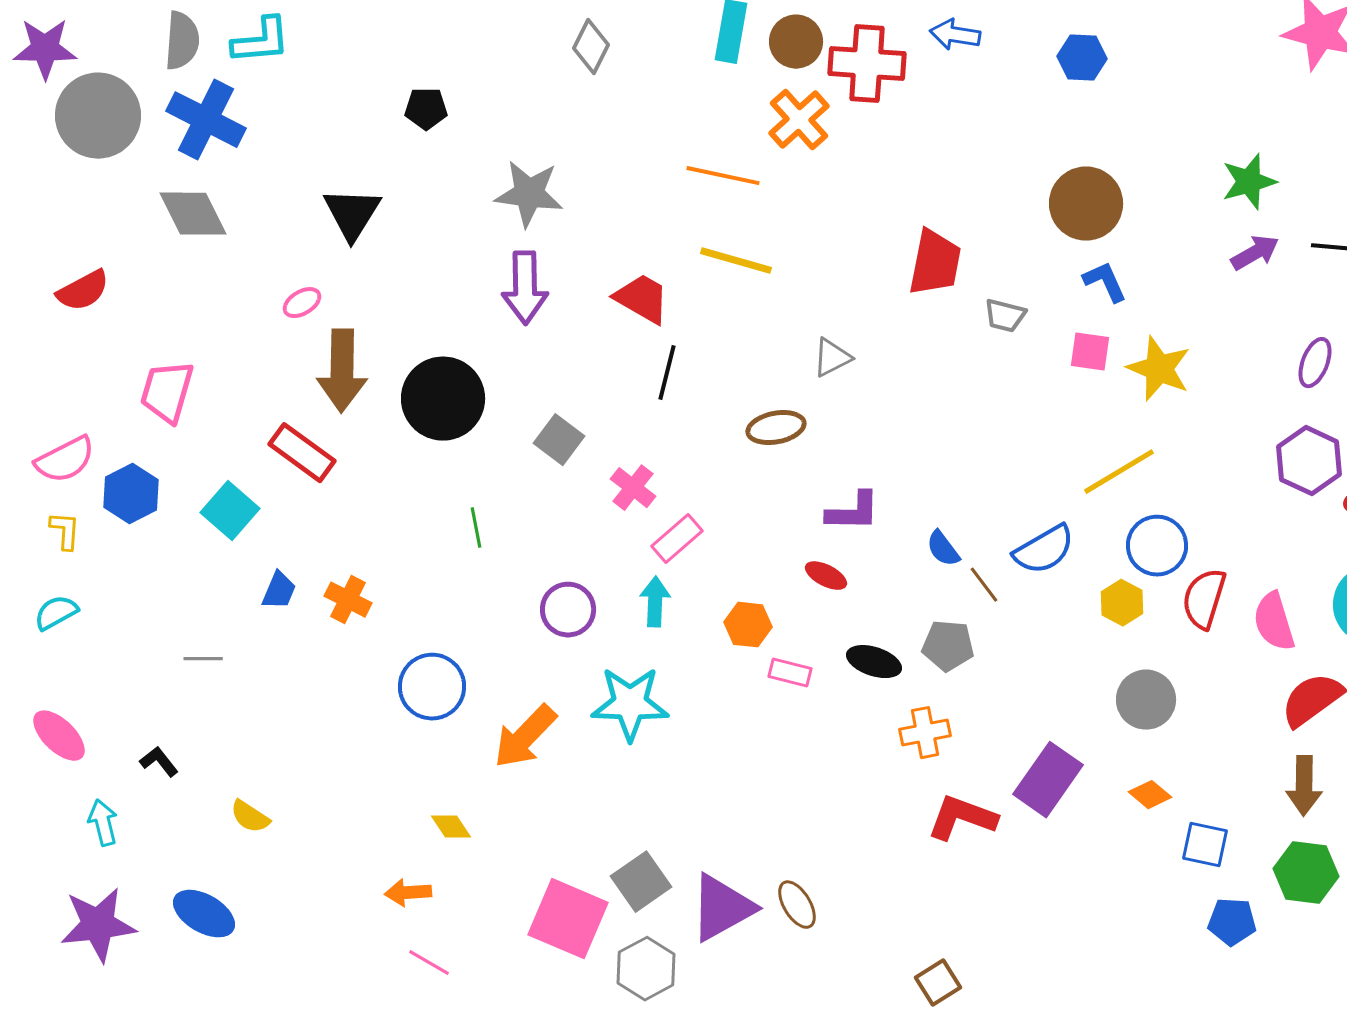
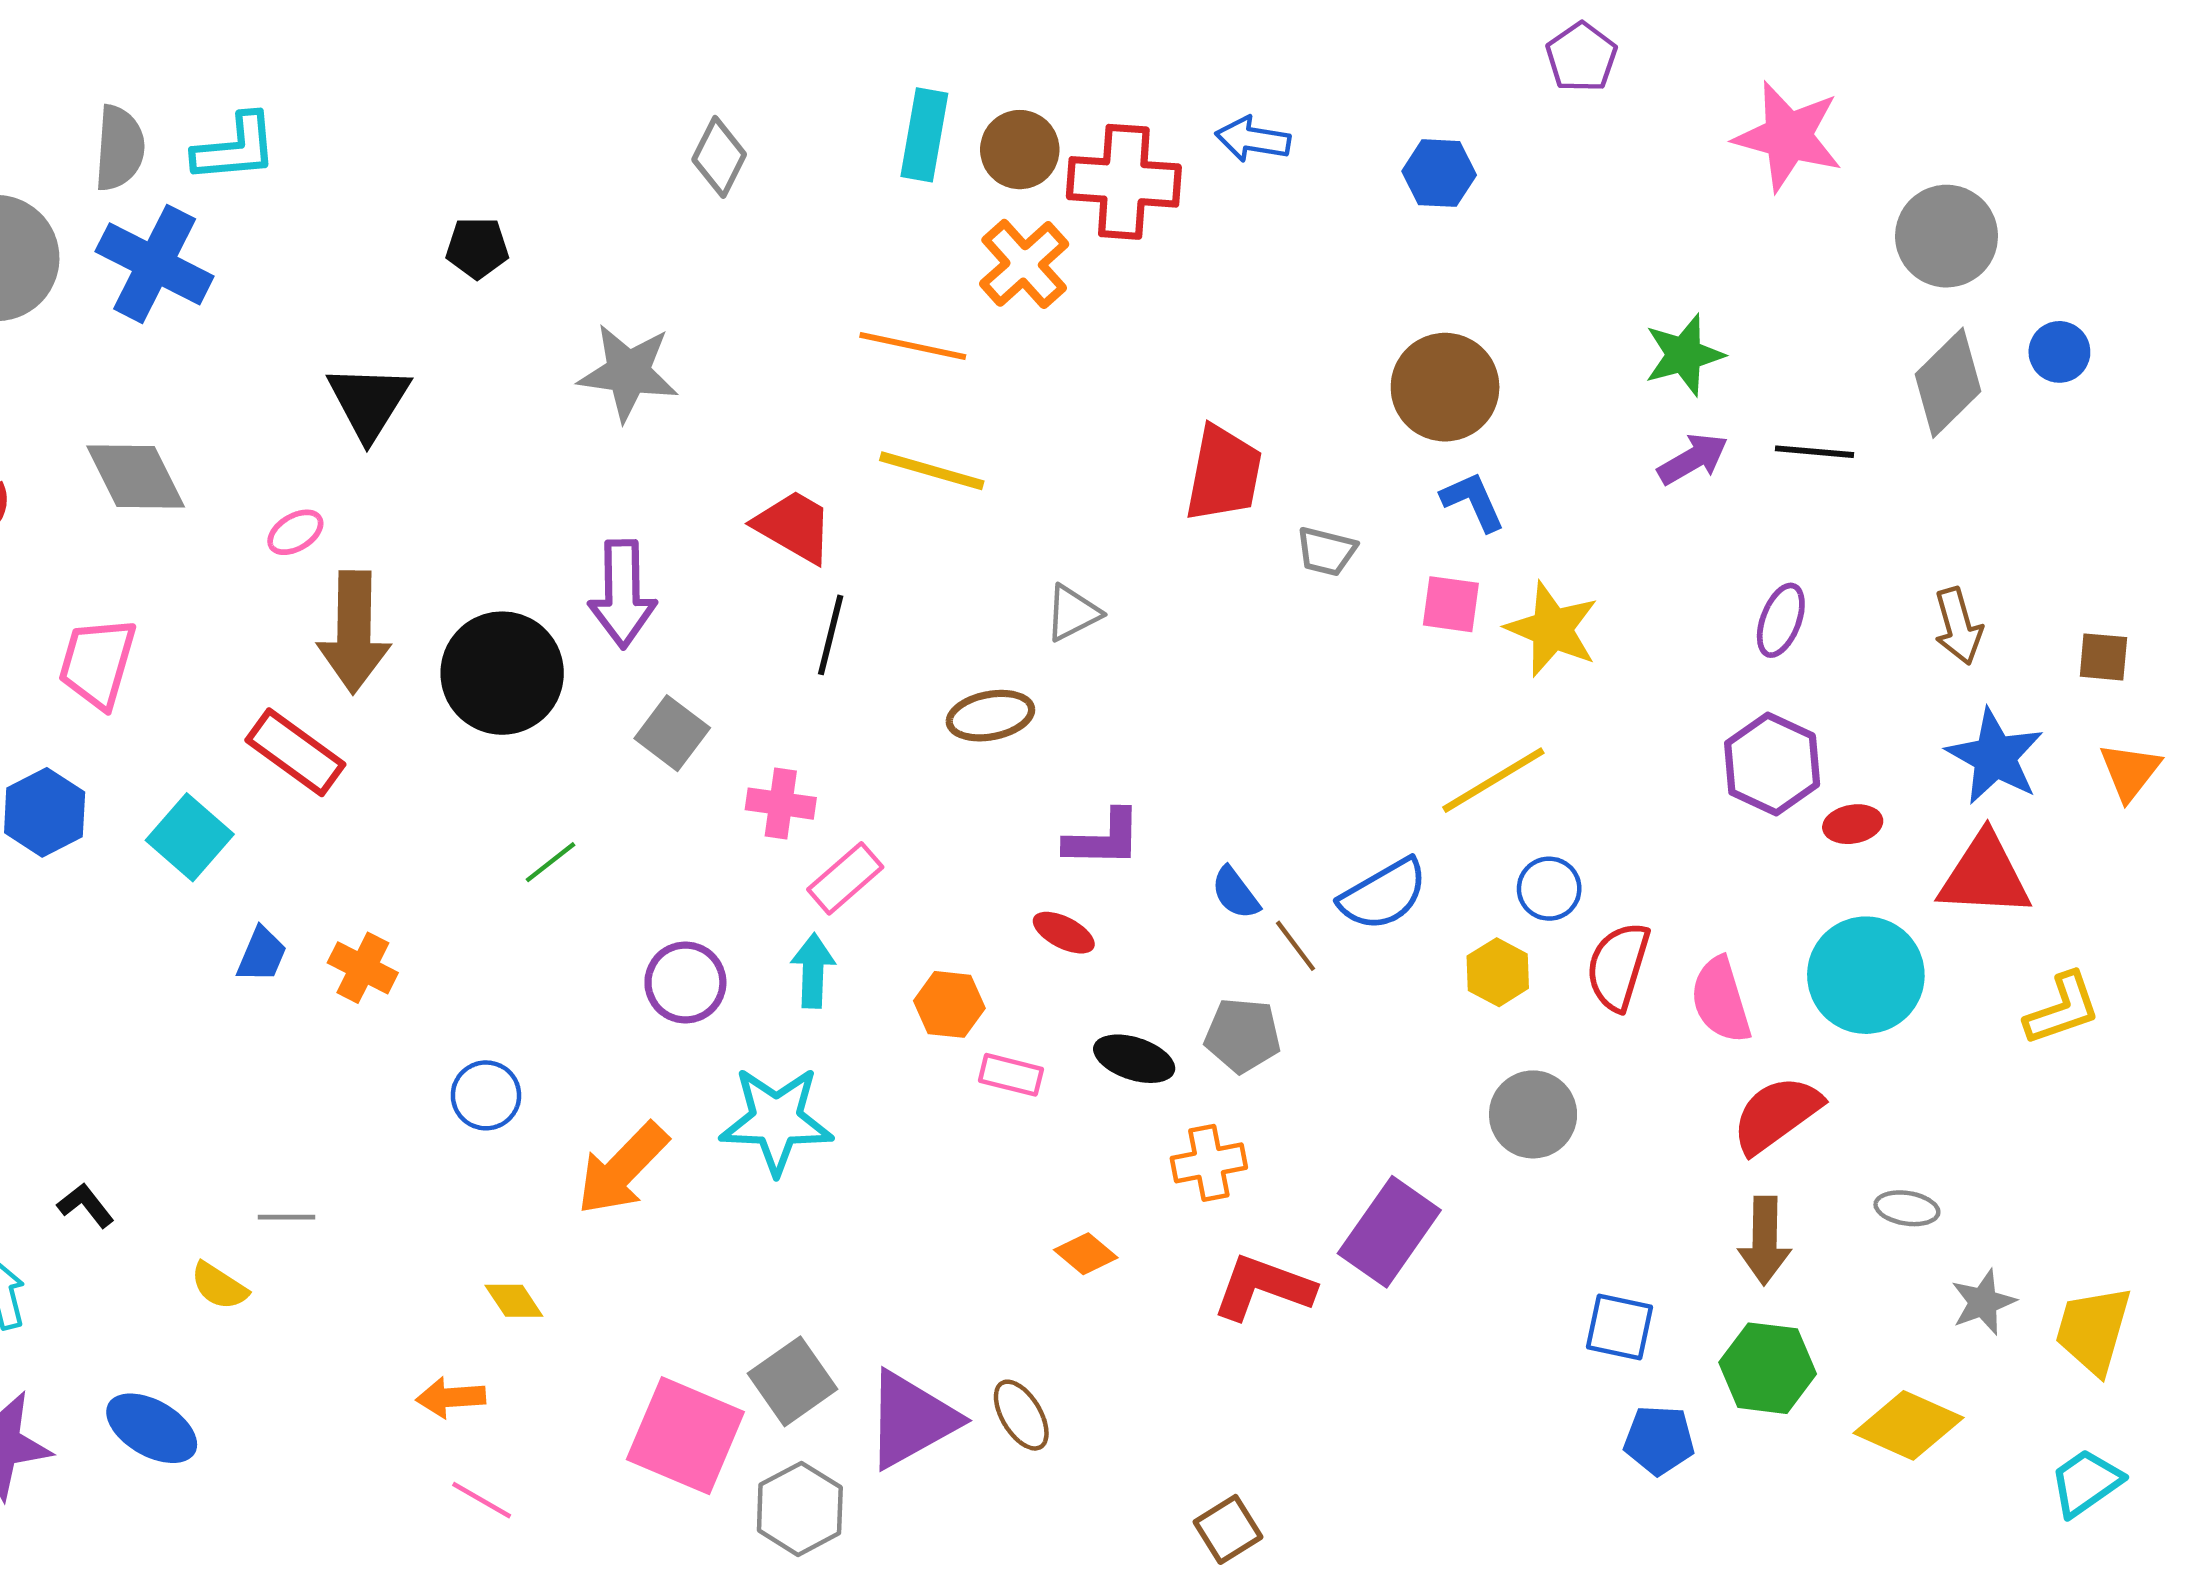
gray diamond: (193, 214) -> (136, 477), moved
purple arrow: (525, 288) -> (622, 594), moved
pink cross: (633, 488) -> (781, 804), turned -30
green line: (476, 528) -> (551, 862), turned 63
blue circle: (1157, 546) -> (1549, 889), size x0.7
gray line: (203, 659) -> (287, 1217), moved
blue circle: (432, 687) -> (486, 1095), size x0.7
orange diamond: (1150, 795) -> (1086, 1254), moved

